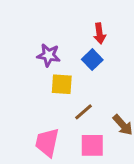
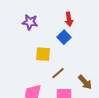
purple star: (49, 55) -> (30, 22), moved

